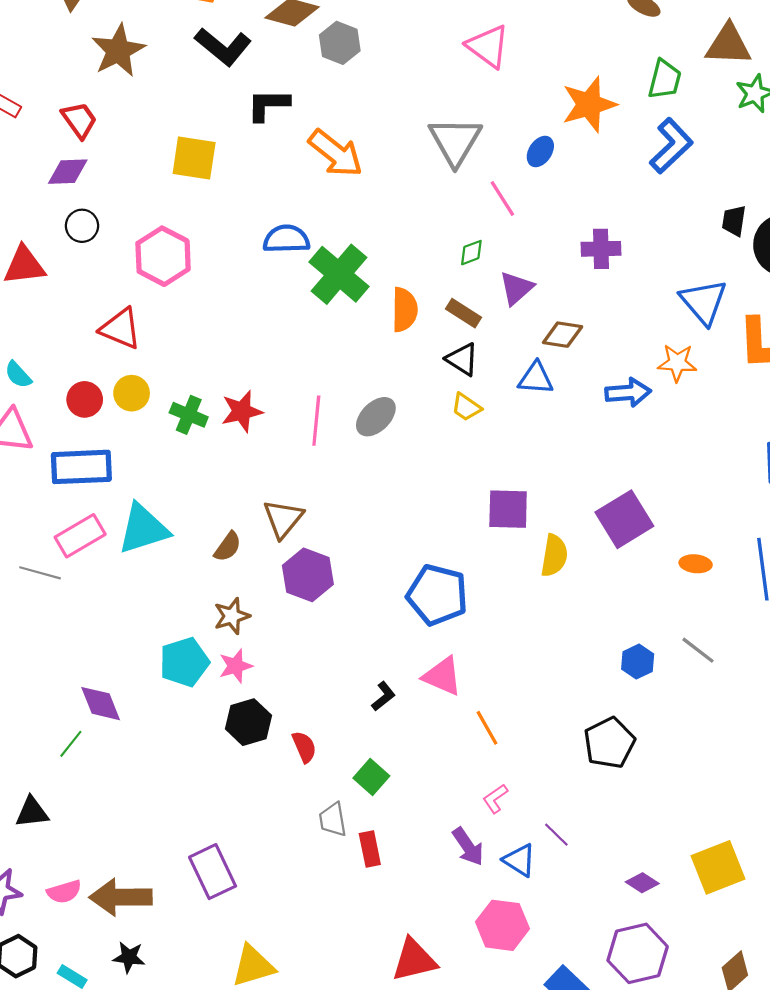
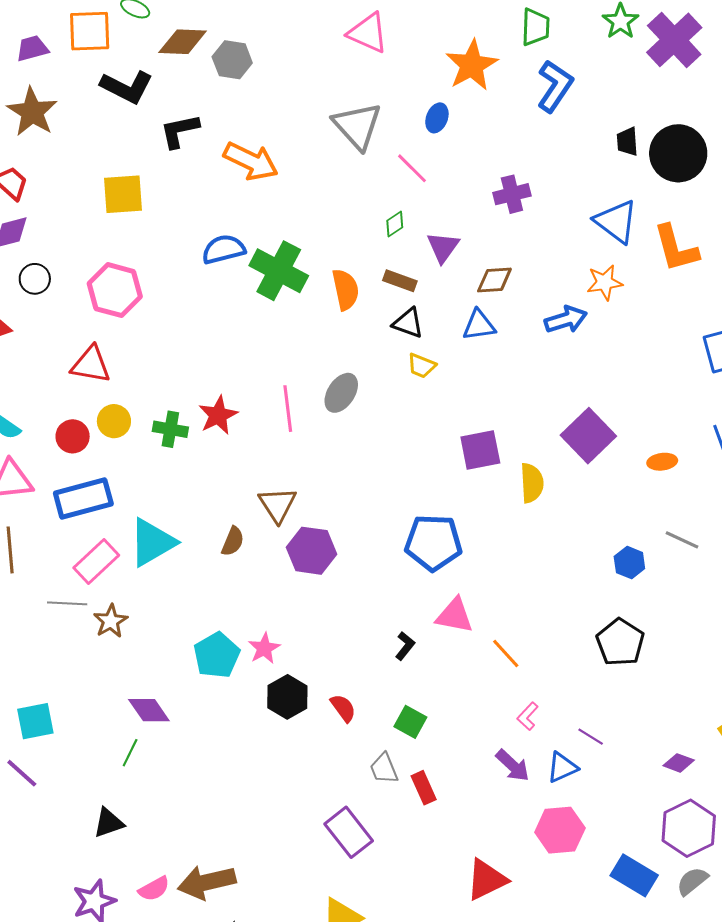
brown star: (232, 616) -> (111, 621), moved
blue triangle: (519, 860) -> (562, 767), turned -44
purple rectangle: (213, 872) -> (349, 832), moved

